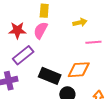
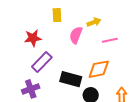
pink semicircle: (41, 30) -> (76, 35), moved

